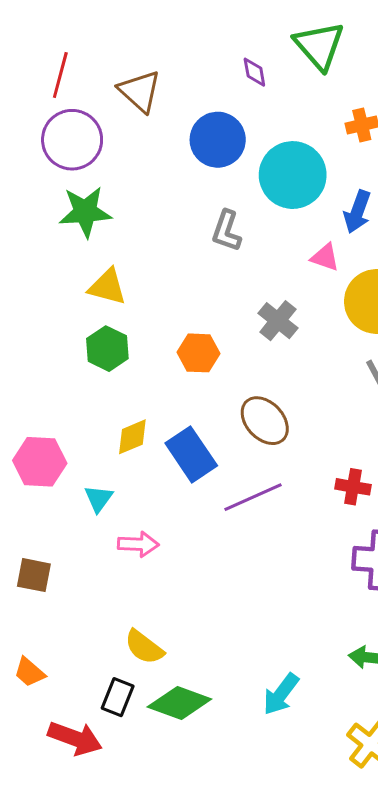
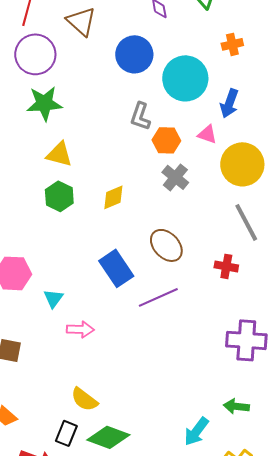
orange hexagon: (199, 353) -> (166, 140), moved
yellow diamond: (132, 437) -> (113, 197), moved
red cross: (353, 487) -> (226, 266), moved
cyan arrow: (281, 694) -> (196, 431), moved

